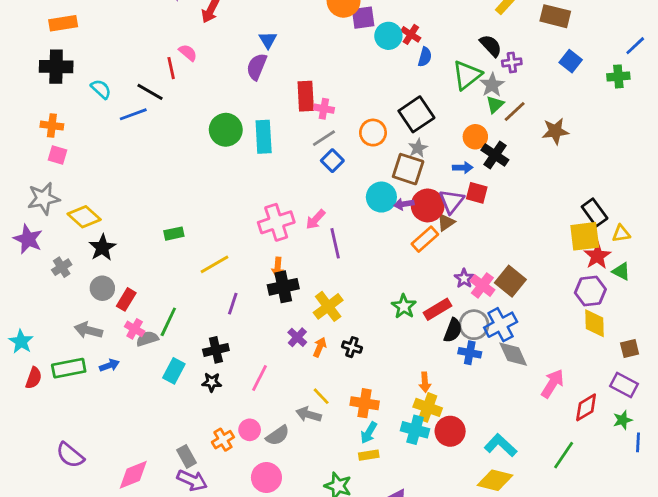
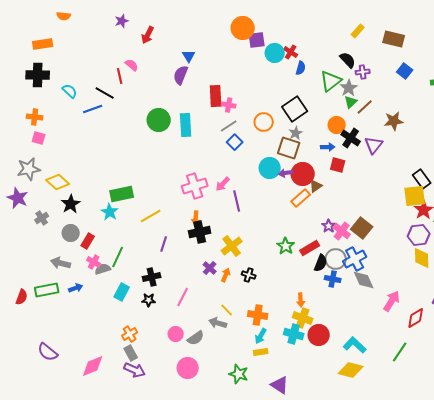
purple triangle: (452, 201) -> (374, 145), moved
green rectangle: (174, 234) -> (122, 194), size x1.6
cyan star: (21, 341) -> (110, 212), moved
orange cross: (223, 440) -> (130, 334), moved

